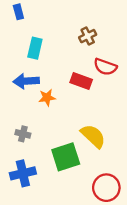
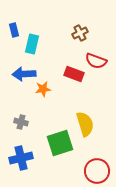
blue rectangle: (18, 12) -> (14, 30), moved
yellow semicircle: (93, 136) -> (85, 124), turned 30

